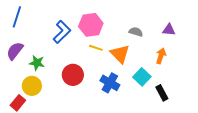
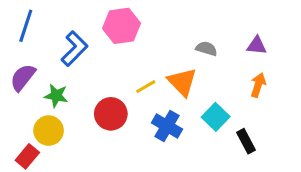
pink hexagon: (91, 25) -> (121, 26), moved
blue L-shape: (62, 32) -> (74, 49), moved
yellow line: (96, 48) -> (146, 87), moved, turned -48
orange arrow: (161, 56) -> (258, 85), moved

